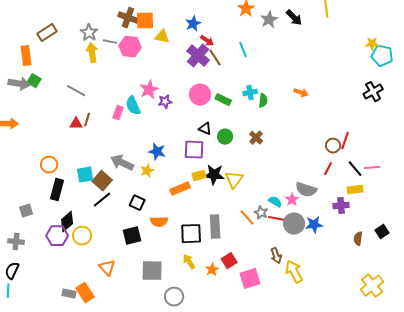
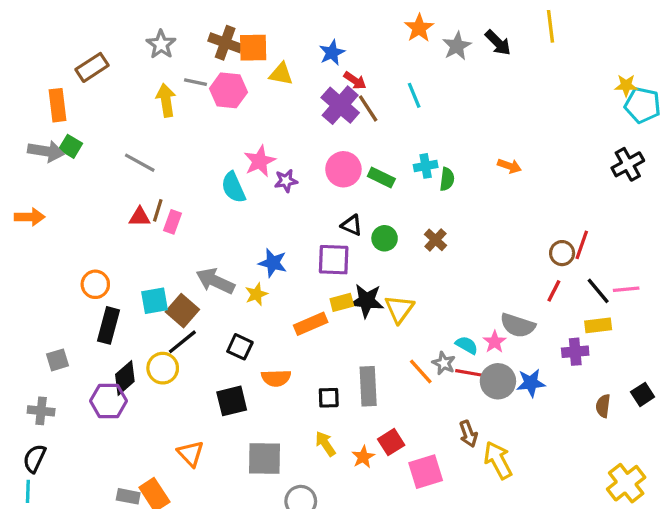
gray star: (89, 33) -> (161, 44), moved
pink rectangle: (118, 113) -> (173, 222), moved
black square: (191, 234) -> (329, 398), size x0.6
yellow circle: (82, 236) -> (163, 368), moved

